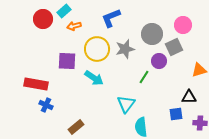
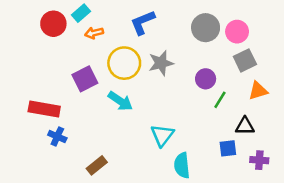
gray circle: (152, 34) -> (206, 28), moved
gray square: (174, 47) -> (245, 60), moved
purple square: (67, 61) -> (85, 79), turned -30
green line: (144, 77) -> (220, 100), moved

